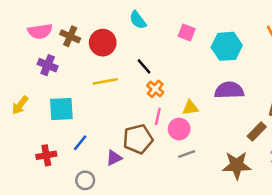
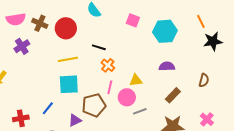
purple cross: (48, 65) -> (22, 46), turned 35
black line: (144, 66) -> (99, 47), turned -32
purple semicircle: (229, 90) -> (167, 66), size x0.7
cyan square: (61, 109) -> (69, 84), moved
brown rectangle: (257, 132) -> (173, 95), moved
gray line: (187, 154) -> (140, 111), moved

